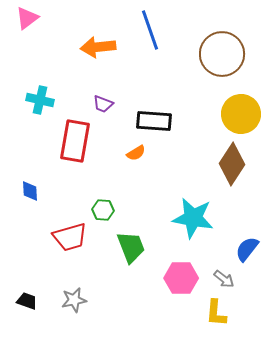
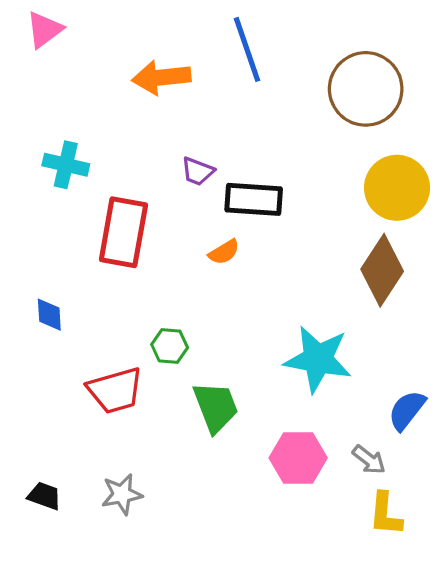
purple trapezoid: (103, 104) -> (198, 171), moved
yellow L-shape: (216, 313) -> (385, 514), moved

